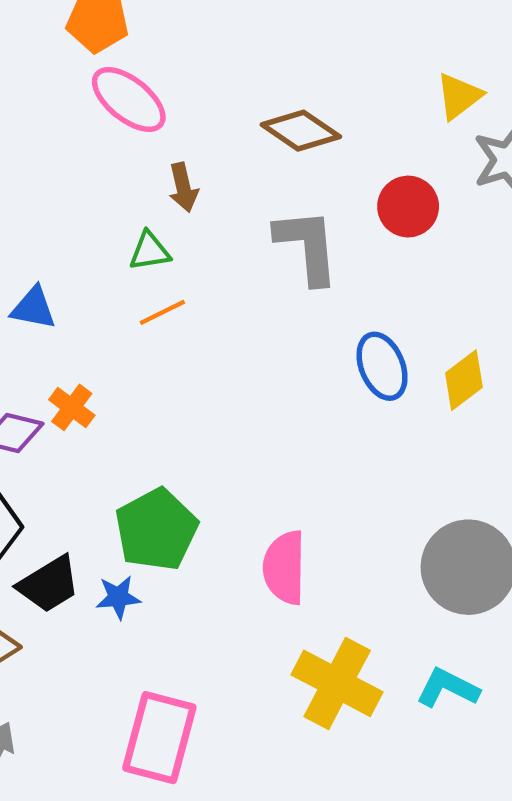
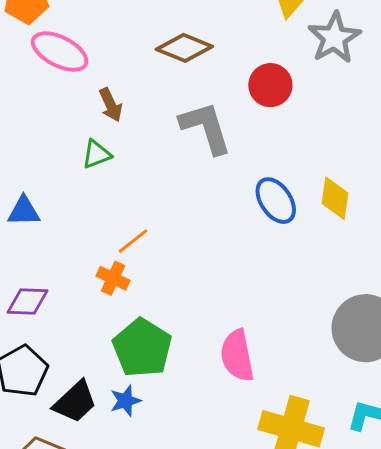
orange line: (162, 312) -> (133, 241), moved
yellow diamond: (464, 380) -> (335, 198), turned -33
orange cross: (72, 407) -> (113, 278), moved

